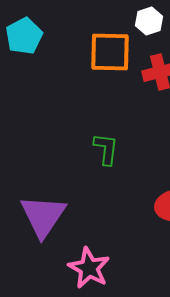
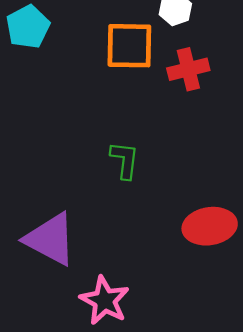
purple triangle: (43, 216) -> (50, 239), turned -36

